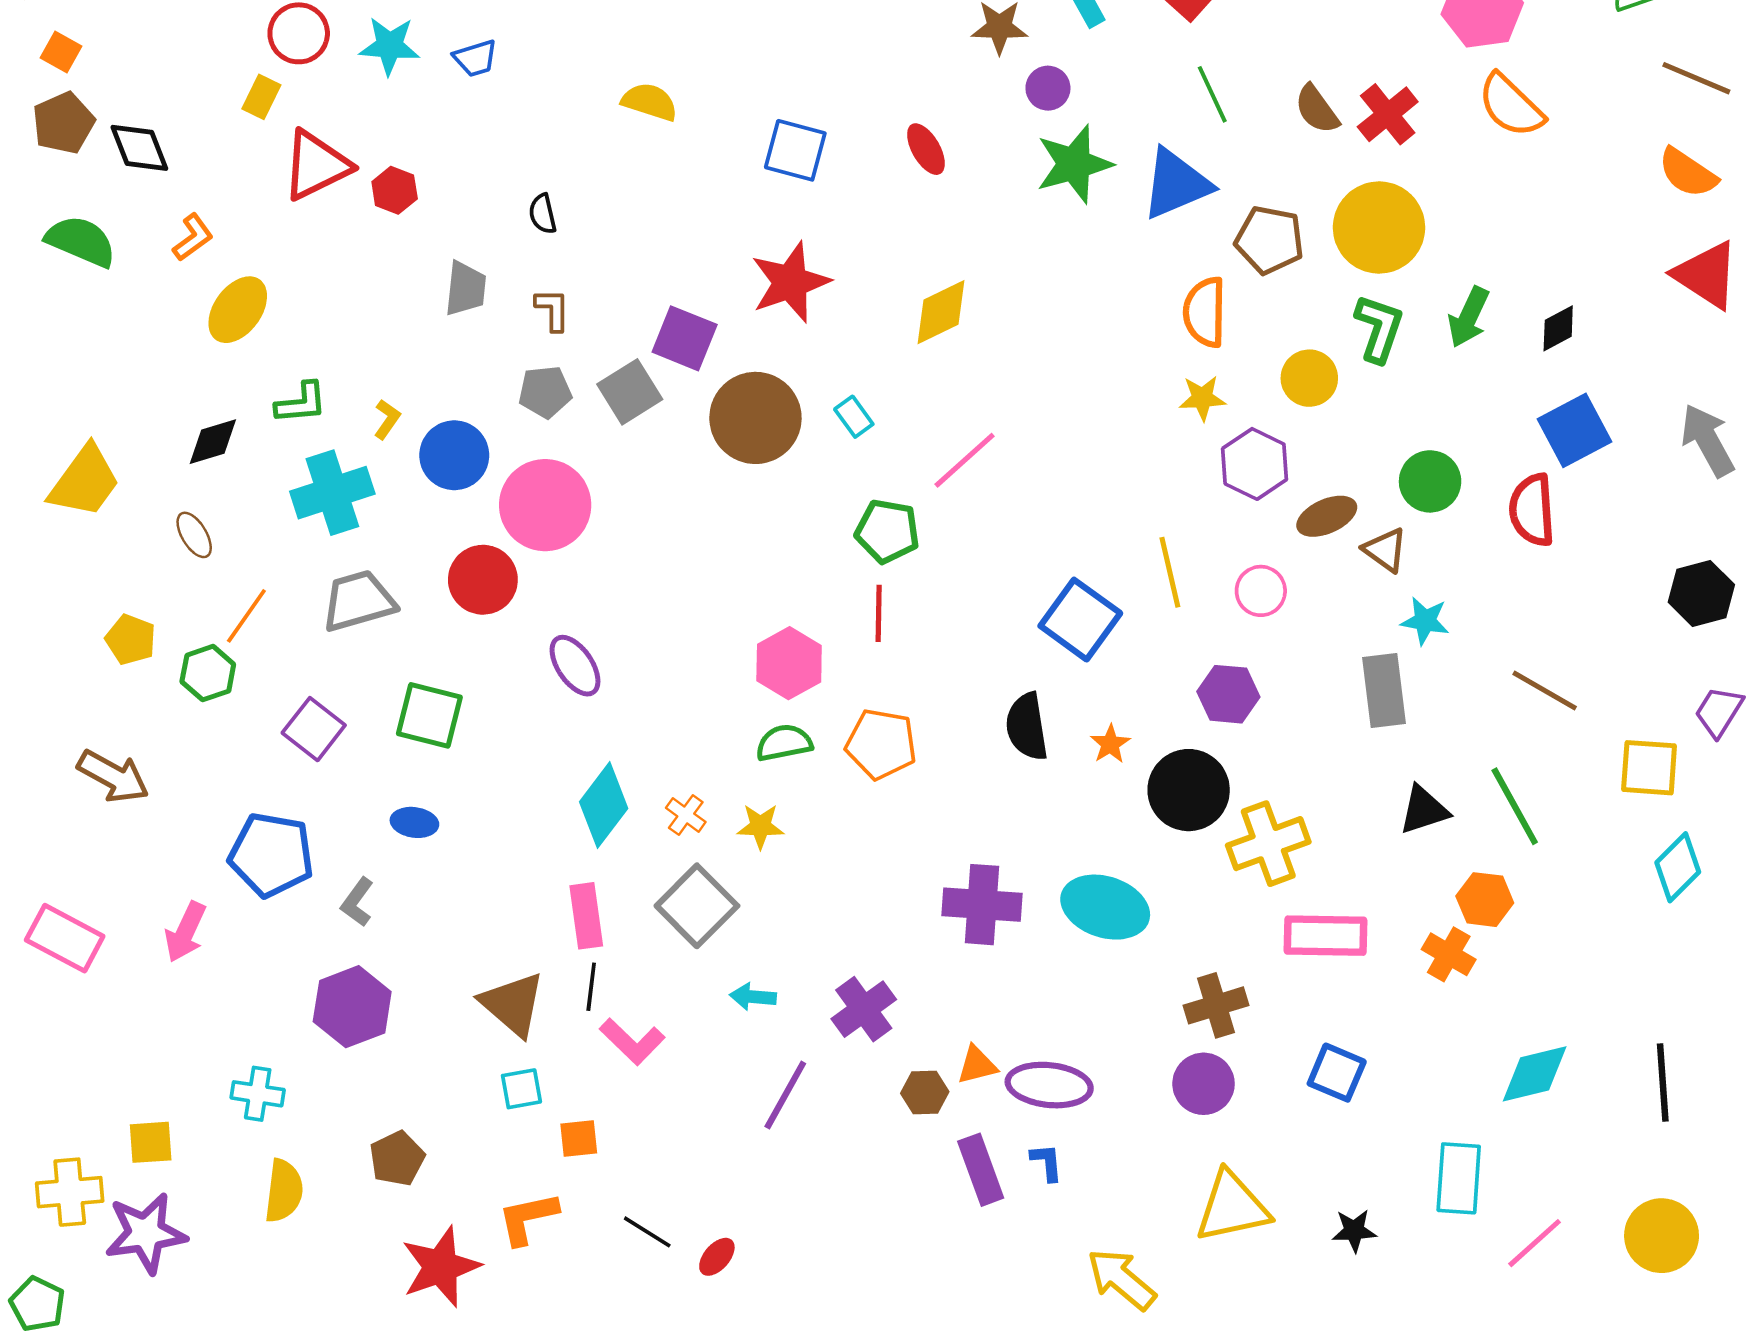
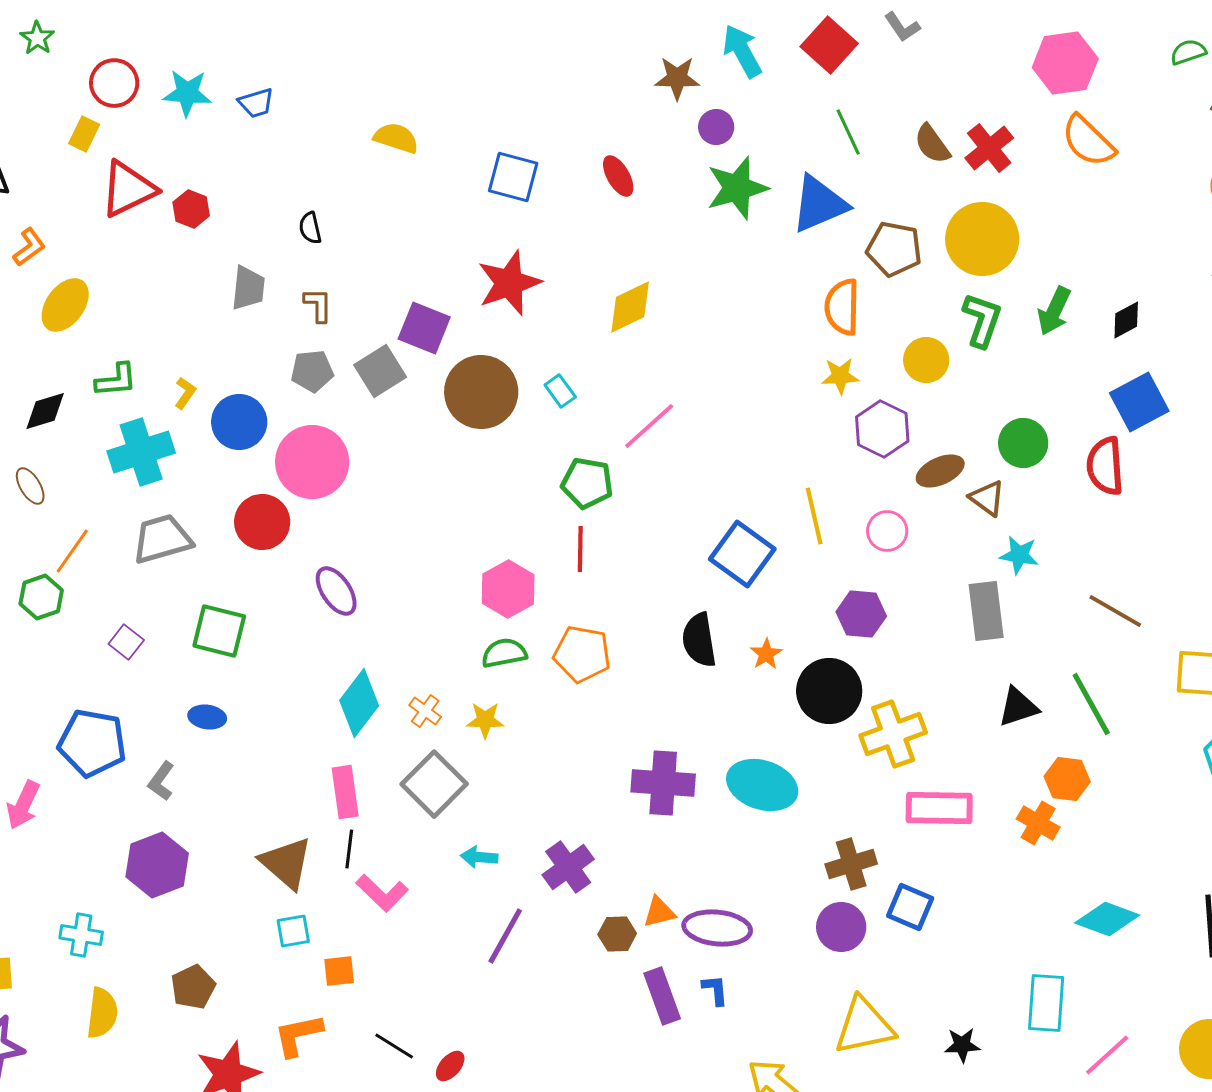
purple square: (314, 729) -> (126, 642), size x0.7
blue square: (1337, 1073) -> (910, 907), moved
cyan diamond: (1535, 1074) -> (1107, 919), turned 34

